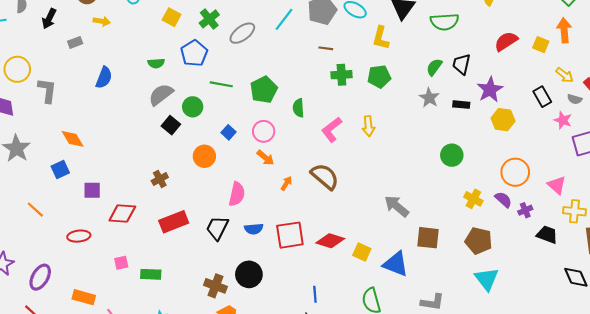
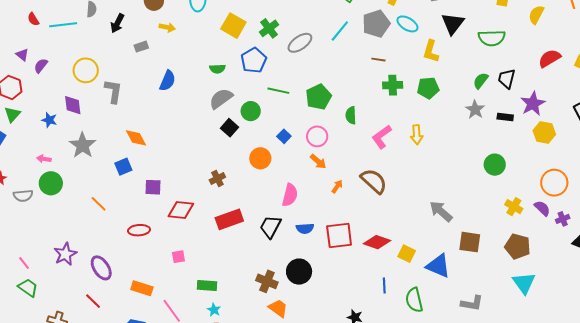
yellow square: (172, 17) -> (233, 26), size x1.4
green rectangle: (151, 274) -> (207, 285), moved
purple ellipse: (40, 277) -> (101, 268), turned -65
blue line: (315, 294) -> (384, 286), moved

